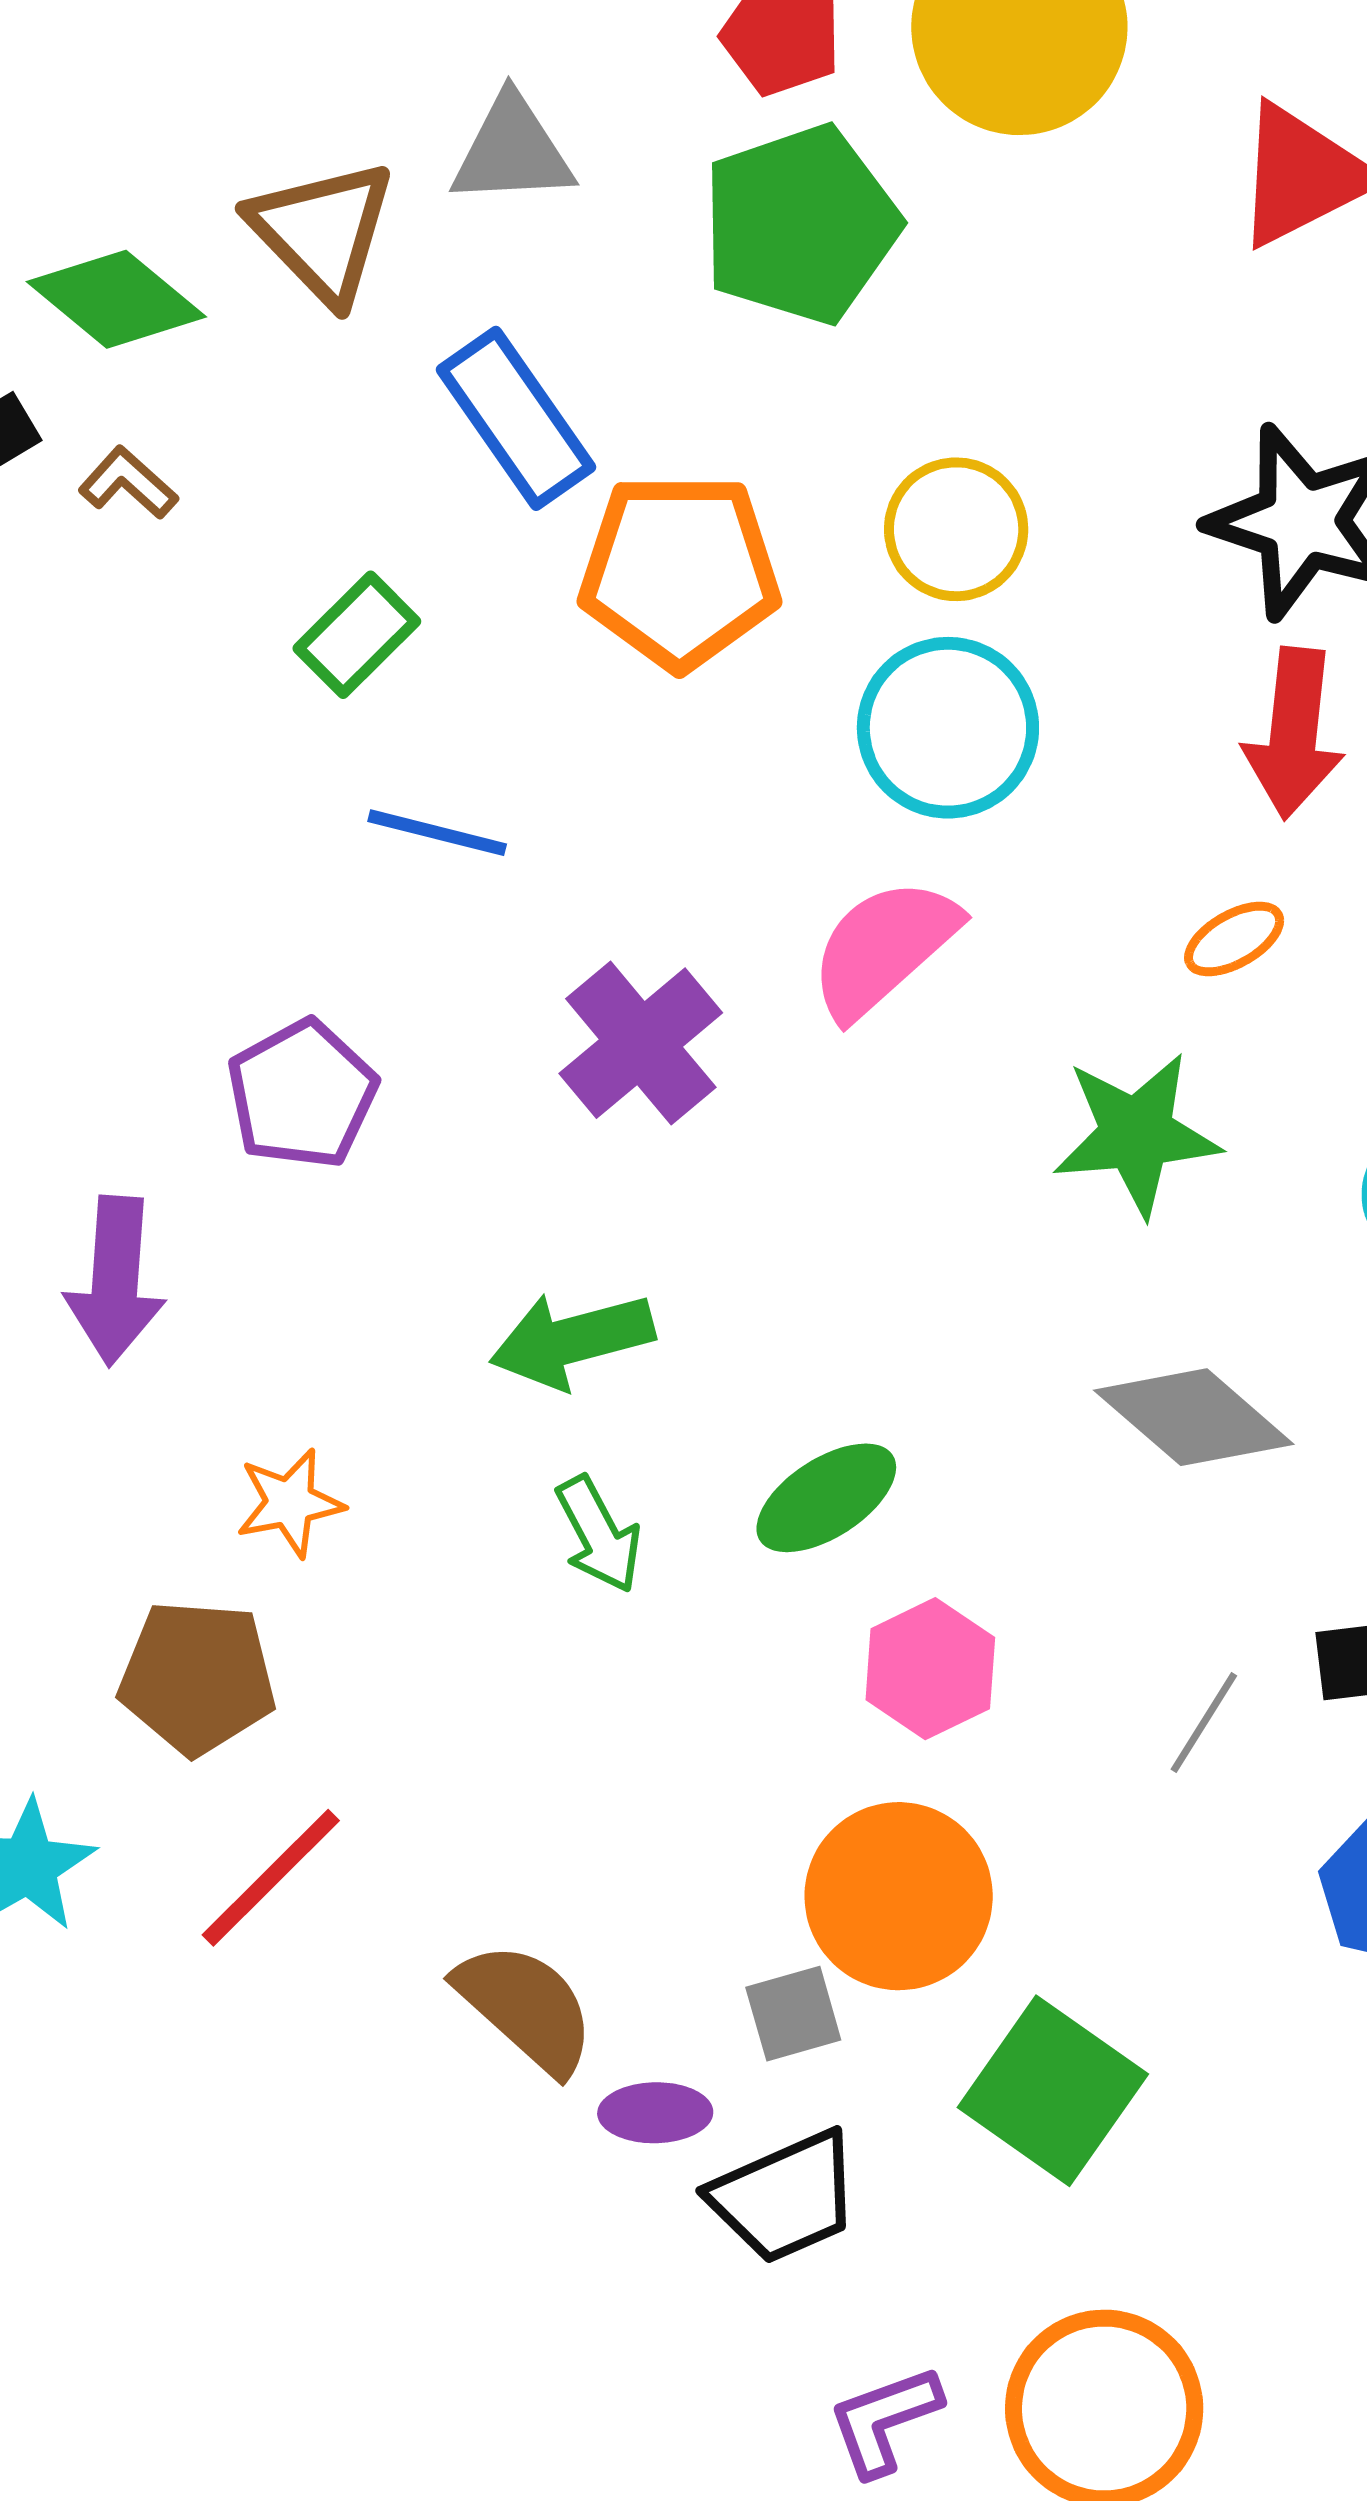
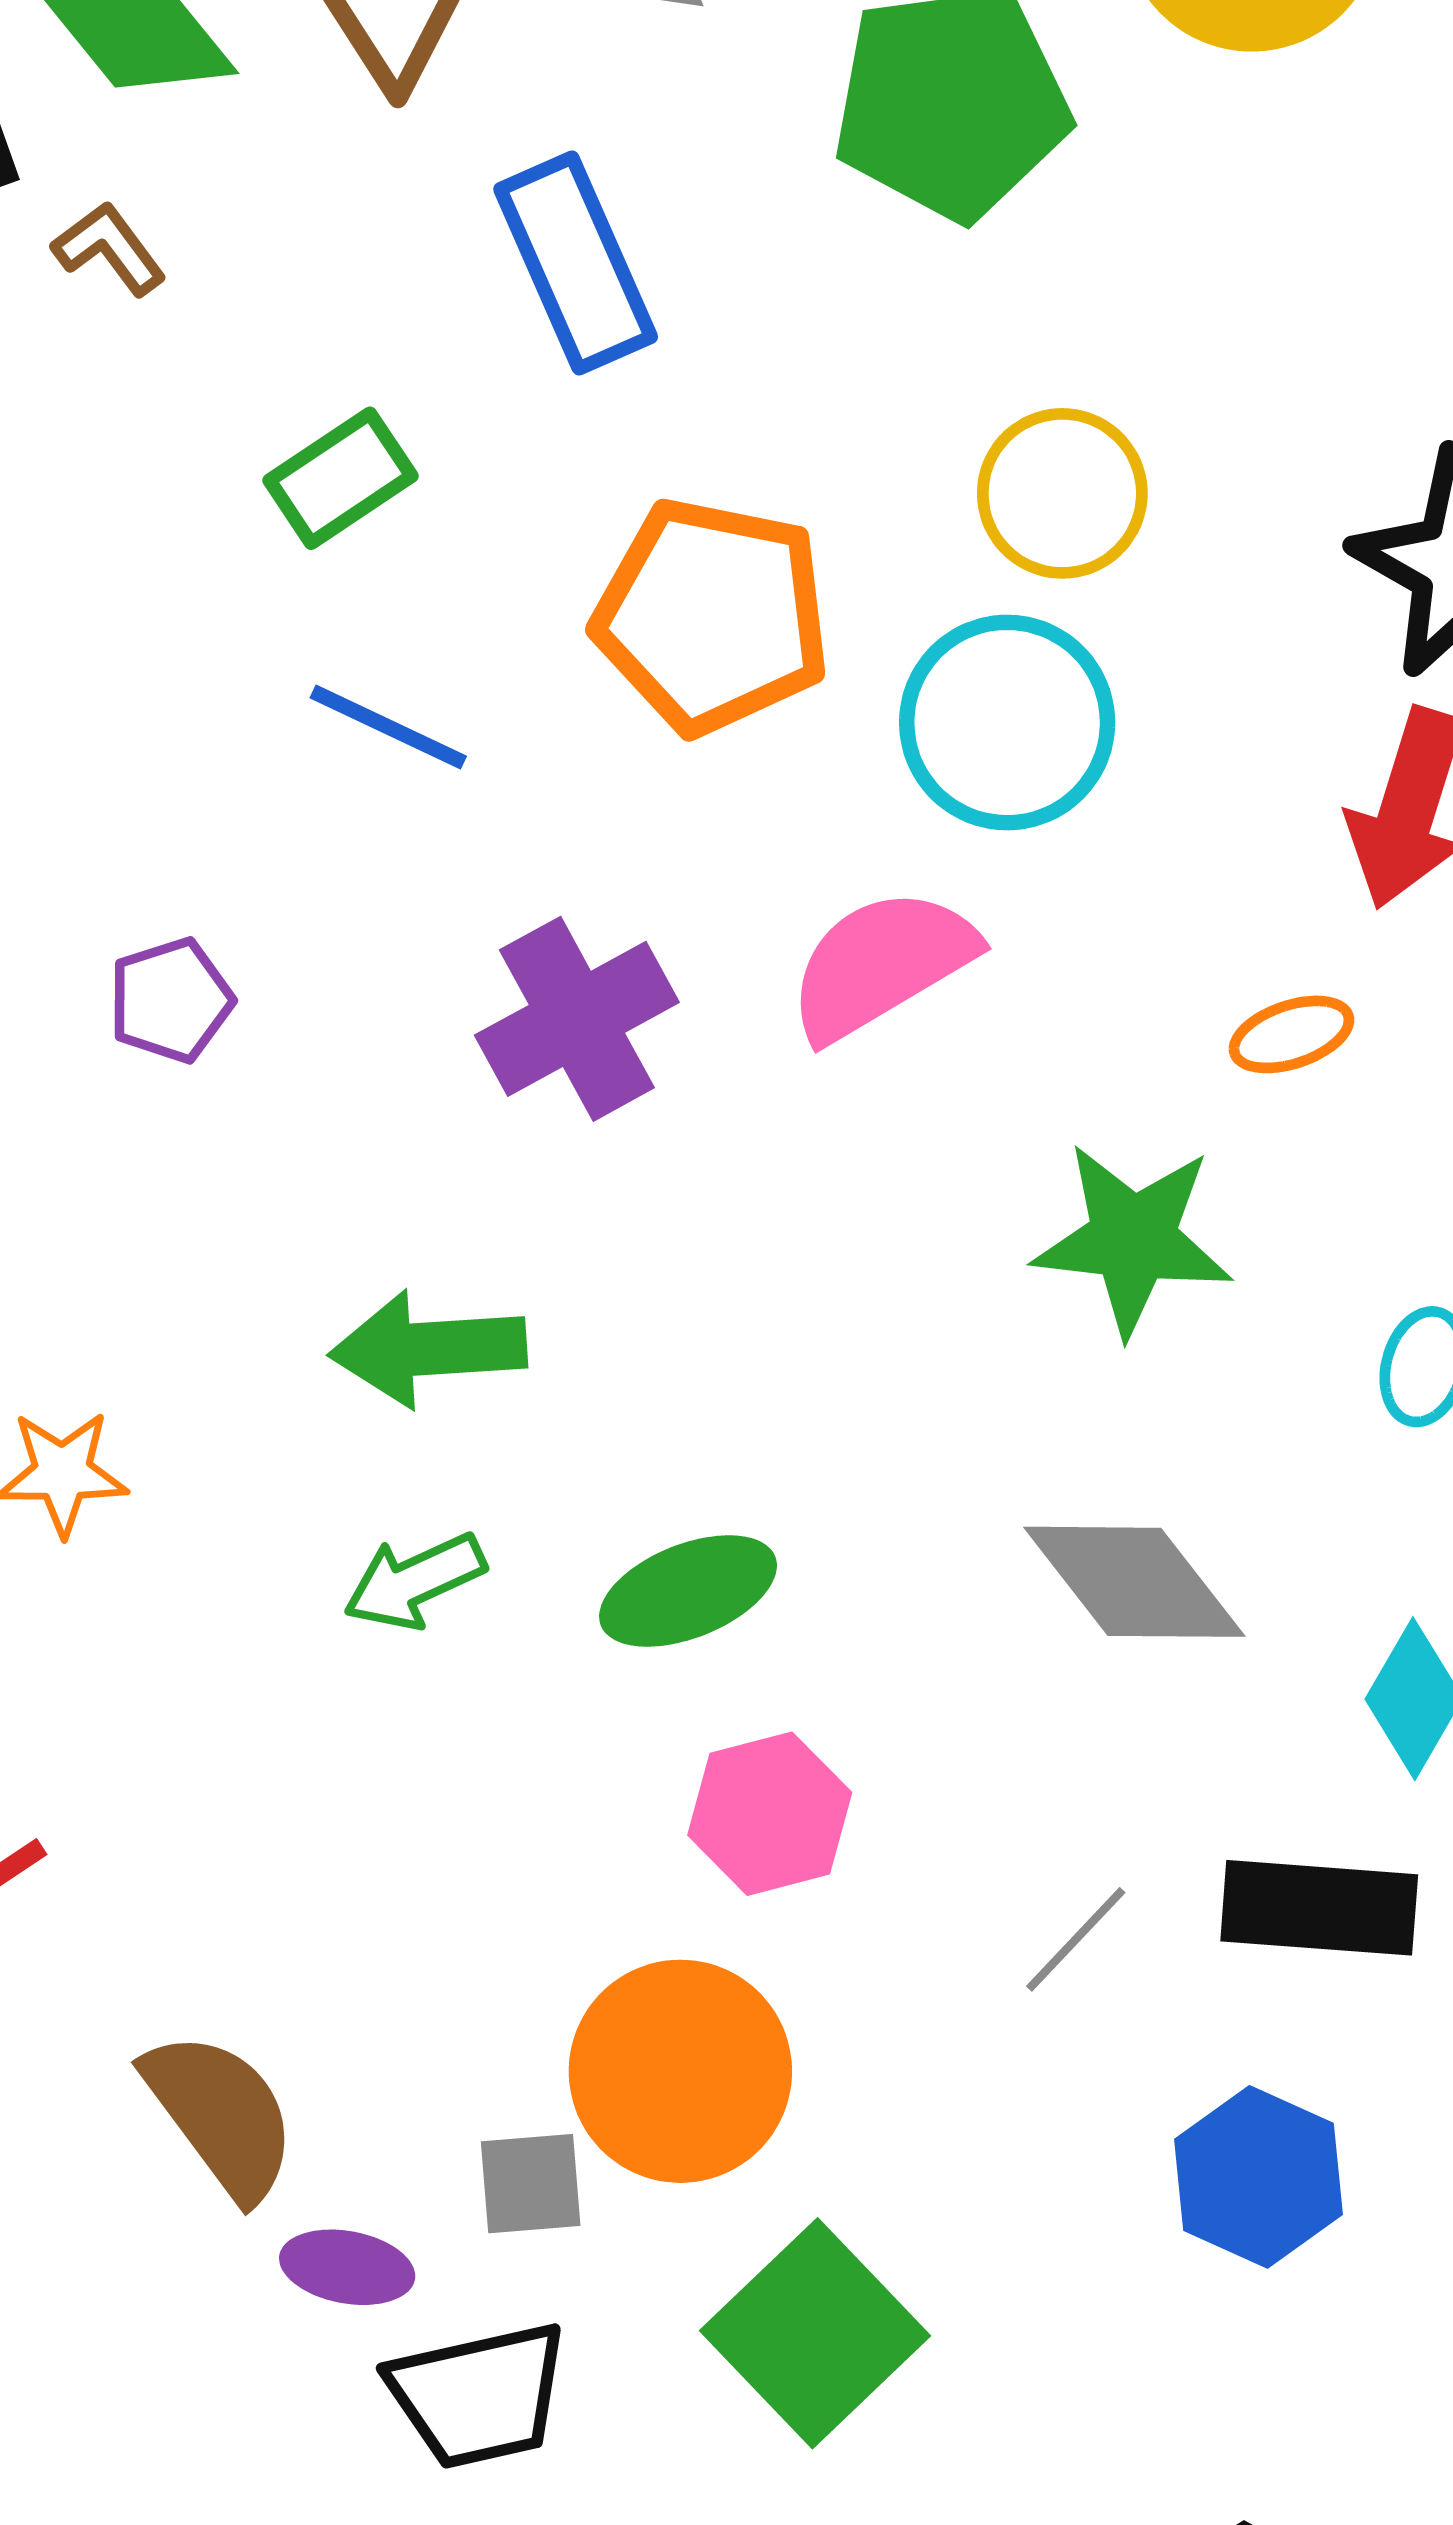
orange pentagon: (680, 571) -> (712, 616), moved
purple pentagon: (302, 1094) -> (171, 1000), size x0.7
green arrow: (599, 1534) -> (415, 1581), turned 82

